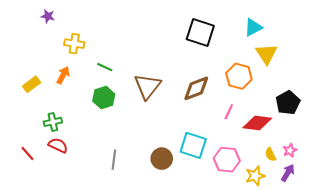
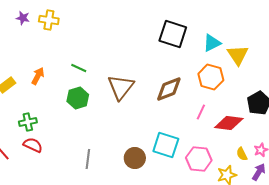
cyan triangle: (253, 27) -> (212, 43), moved
yellow cross: (74, 44) -> (49, 20), moved

